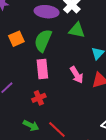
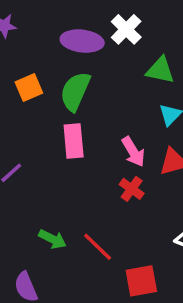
green triangle: (77, 30) -> (160, 70), moved
red cross: (39, 98) -> (132, 189), moved, turned -32

